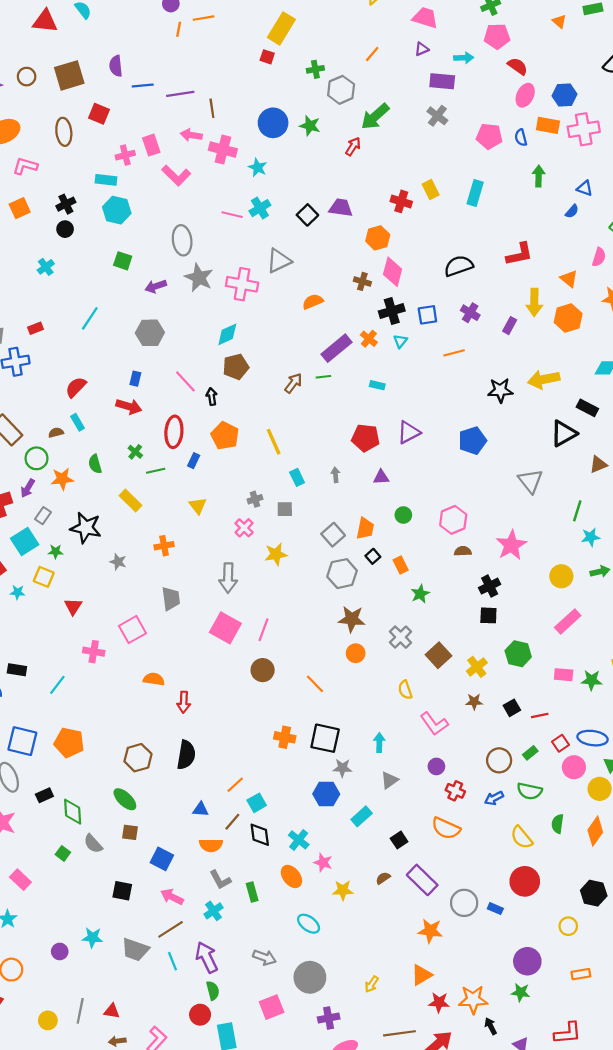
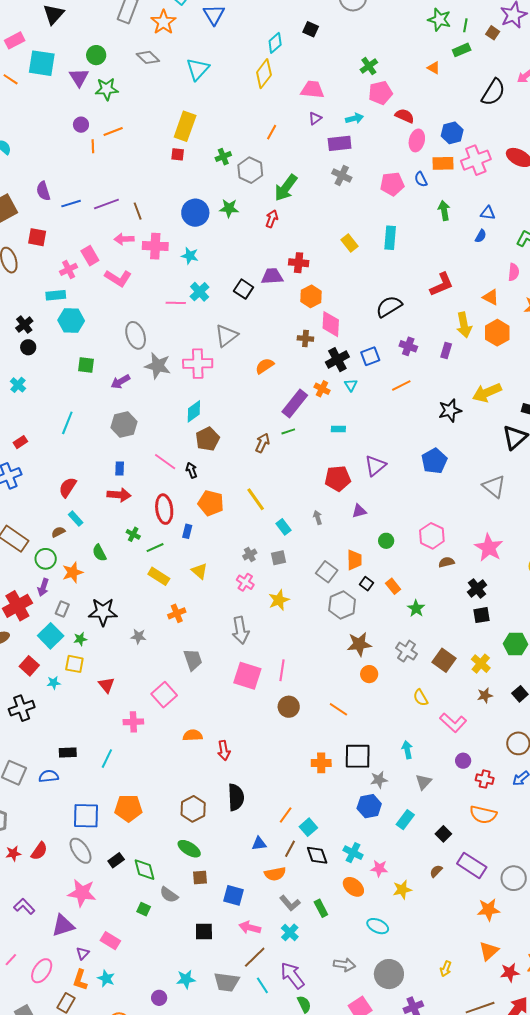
red cross: (401, 201) -> (299, 263), moved
yellow rectangle: (130, 501) -> (159, 576), moved

